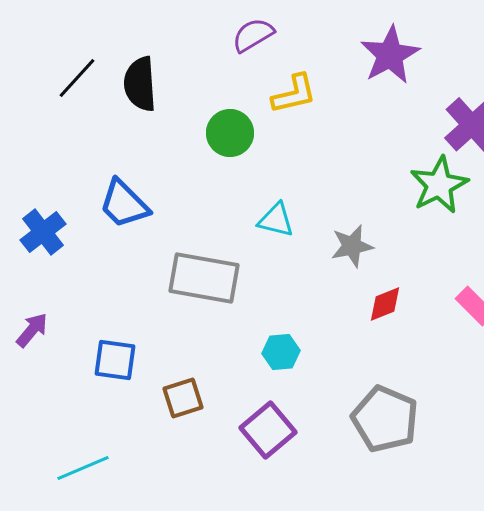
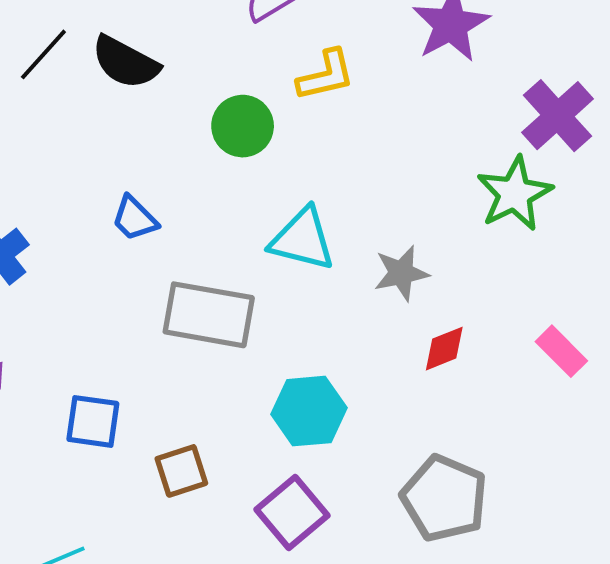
black semicircle: (140, 84) -> (125, 62), turned -58
blue trapezoid: (124, 204) -> (135, 218), moved, size x0.7
cyan triangle: (276, 220) -> (302, 239), size x1.4
cyan hexagon: (281, 352) -> (309, 411), size x1.5

